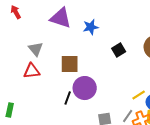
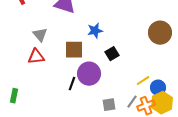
blue star: (91, 27) -> (95, 31), moved
black square: (119, 50) -> (112, 54), moved

